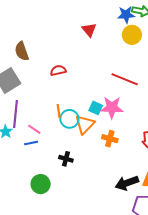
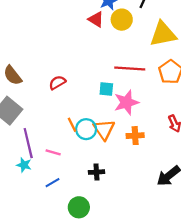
red triangle: (89, 30) -> (96, 19), moved
cyan square: (96, 108) -> (106, 89), moved
blue line: (31, 143) -> (52, 183), moved

